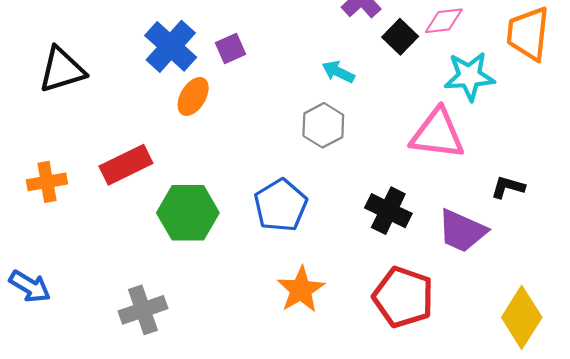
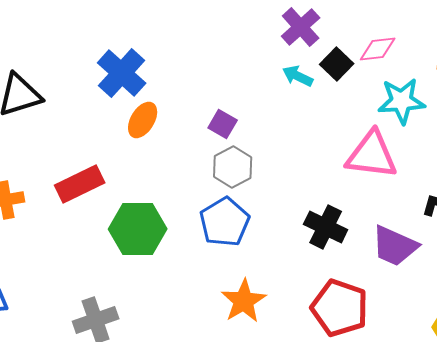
purple square: (230, 48) -> (223, 124), moved, turned -36
cyan arrow: (338, 72) -> (298, 76), moved
gray hexagon: (323, 125) -> (233, 167), moved

